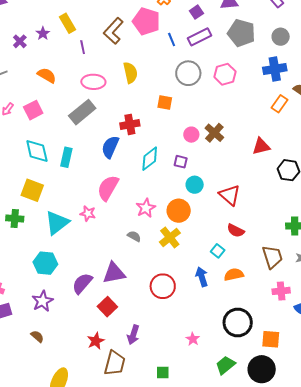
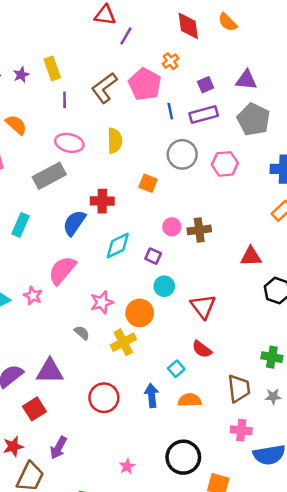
brown cross: (214, 133) -> (199, 230), turned 30

